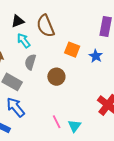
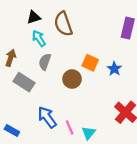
orange square: (72, 50) -> (90, 63), moved
blue star: (96, 56) -> (114, 69), moved
blue arrow: (16, 107) -> (47, 117), moved

